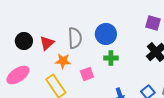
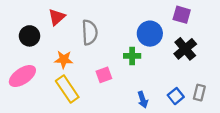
blue circle: (106, 34) -> (150, 34), moved
red triangle: (47, 43) -> (57, 17), moved
orange star: (63, 61) -> (64, 60), moved

